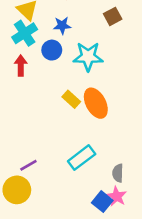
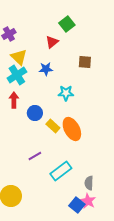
brown square: (113, 16) -> (85, 62), turned 32
blue circle: (52, 50) -> (35, 113), moved
cyan star: (88, 57) -> (66, 93), size x0.7
purple line: (28, 165) -> (35, 156), moved

